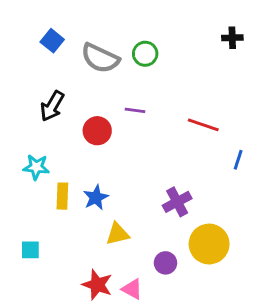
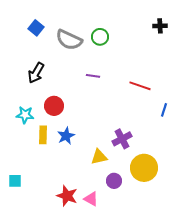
red circle: (97, 131) -> (54, 106), moved
yellow triangle: (118, 234) -> (99, 157), moved
cyan square: (30, 250) -> (15, 181), moved

